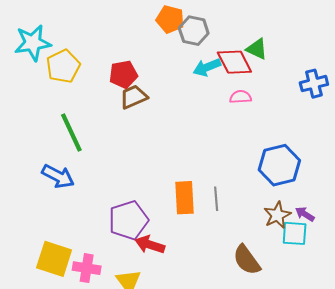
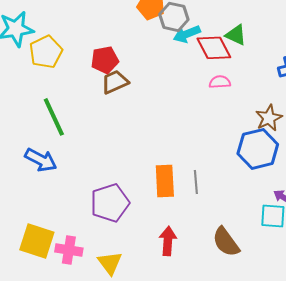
cyan arrow: (207, 67) -> (187, 34), moved
brown star: (277, 215) -> (269, 118), moved
red arrow: (150, 245) -> (168, 241), moved, turned 76

